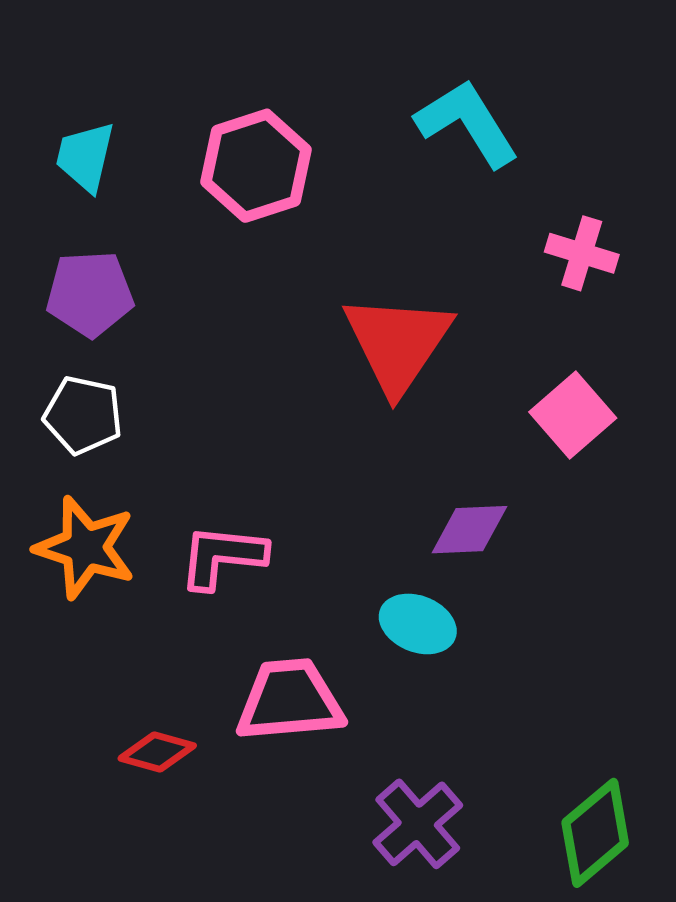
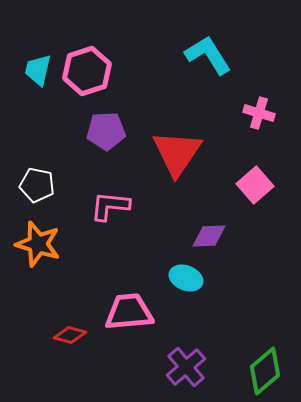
pink hexagon: (256, 166) -> (87, 71), moved
purple pentagon: (90, 294) -> (106, 131), moved
pink L-shape: (222, 557) -> (110, 206), moved

